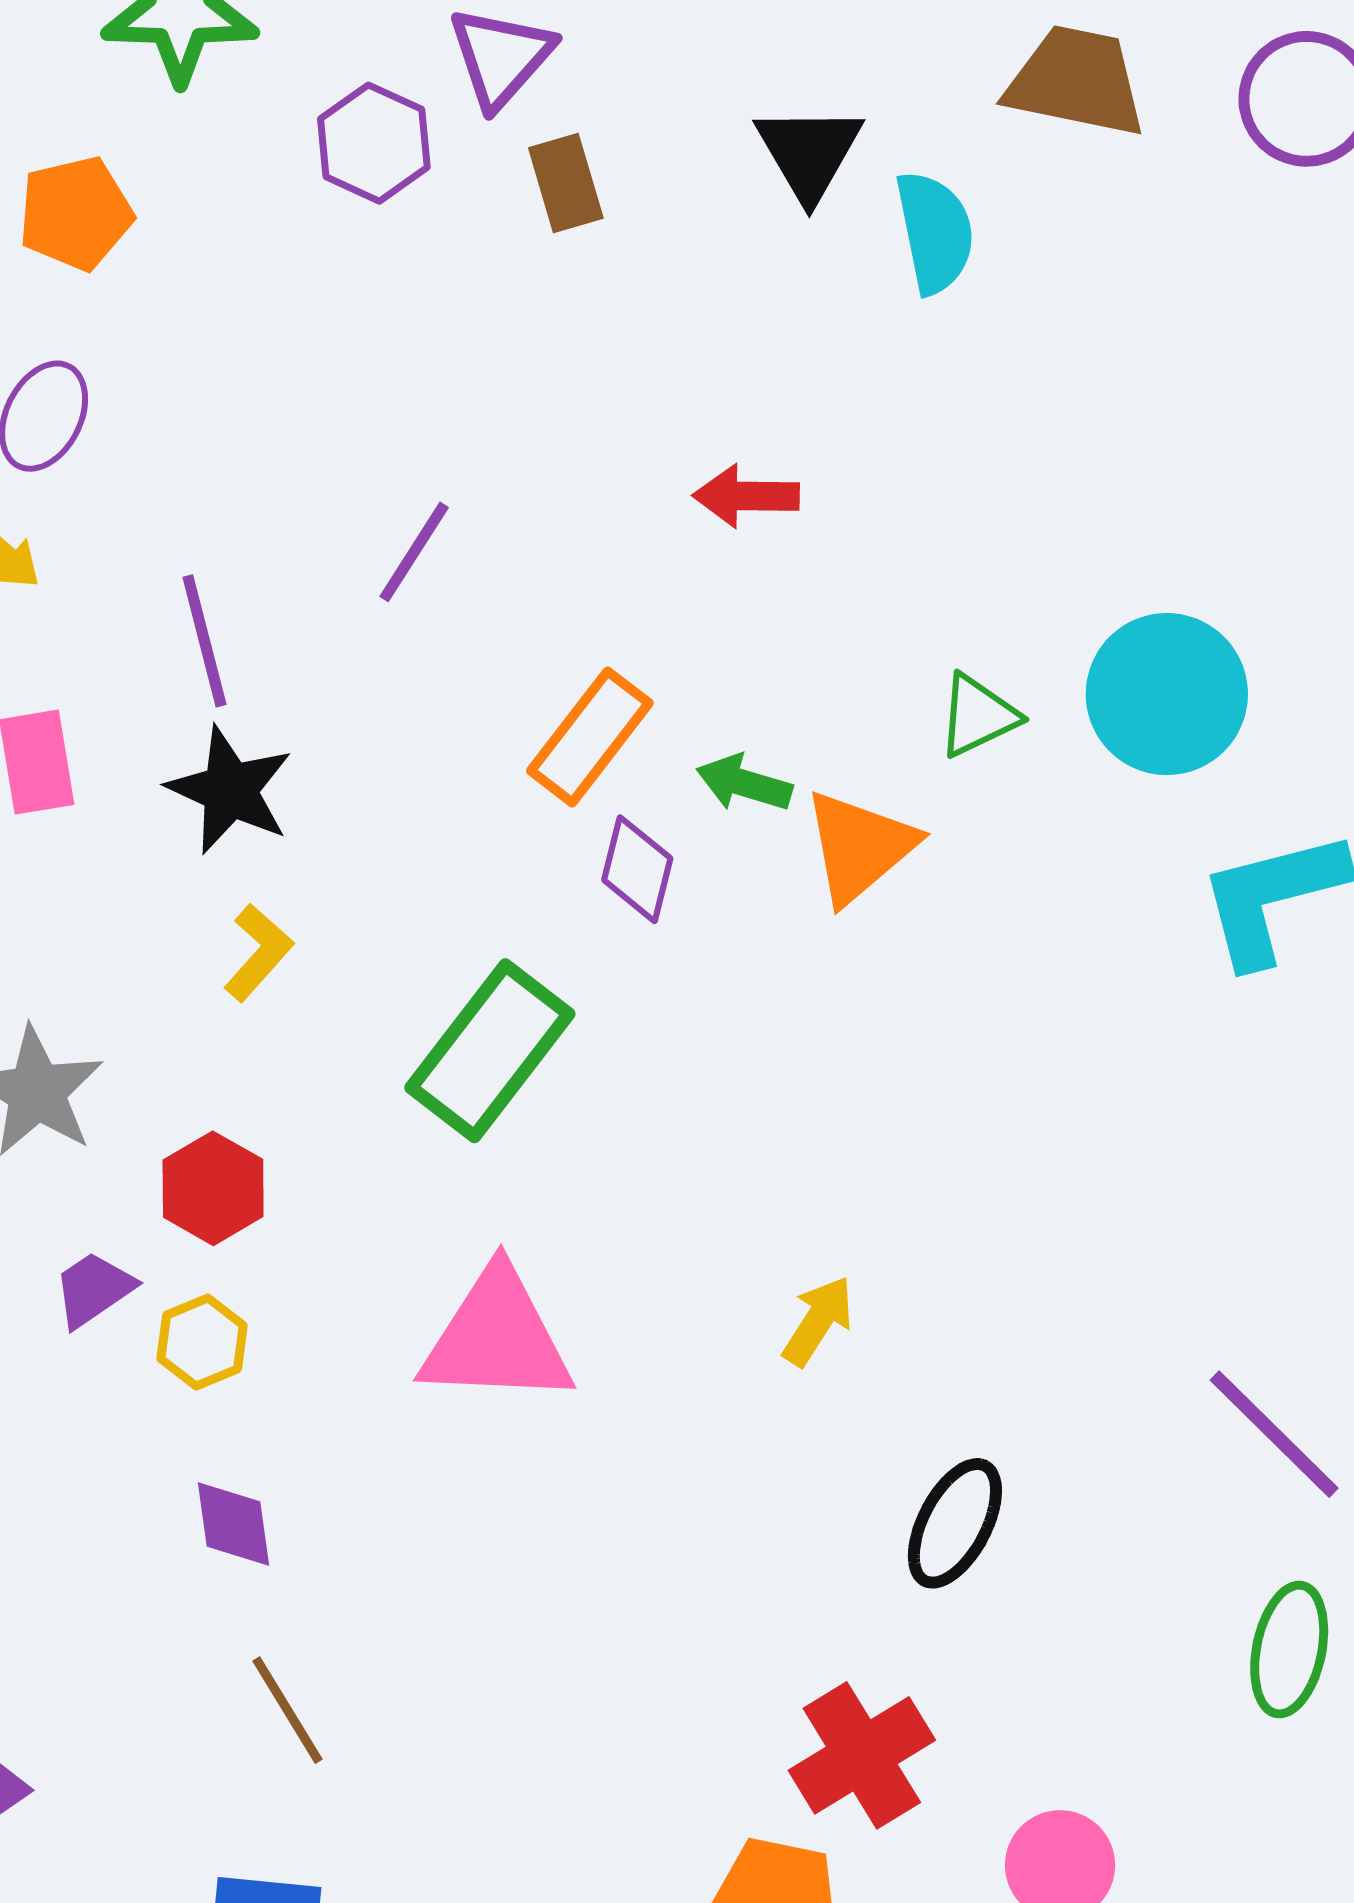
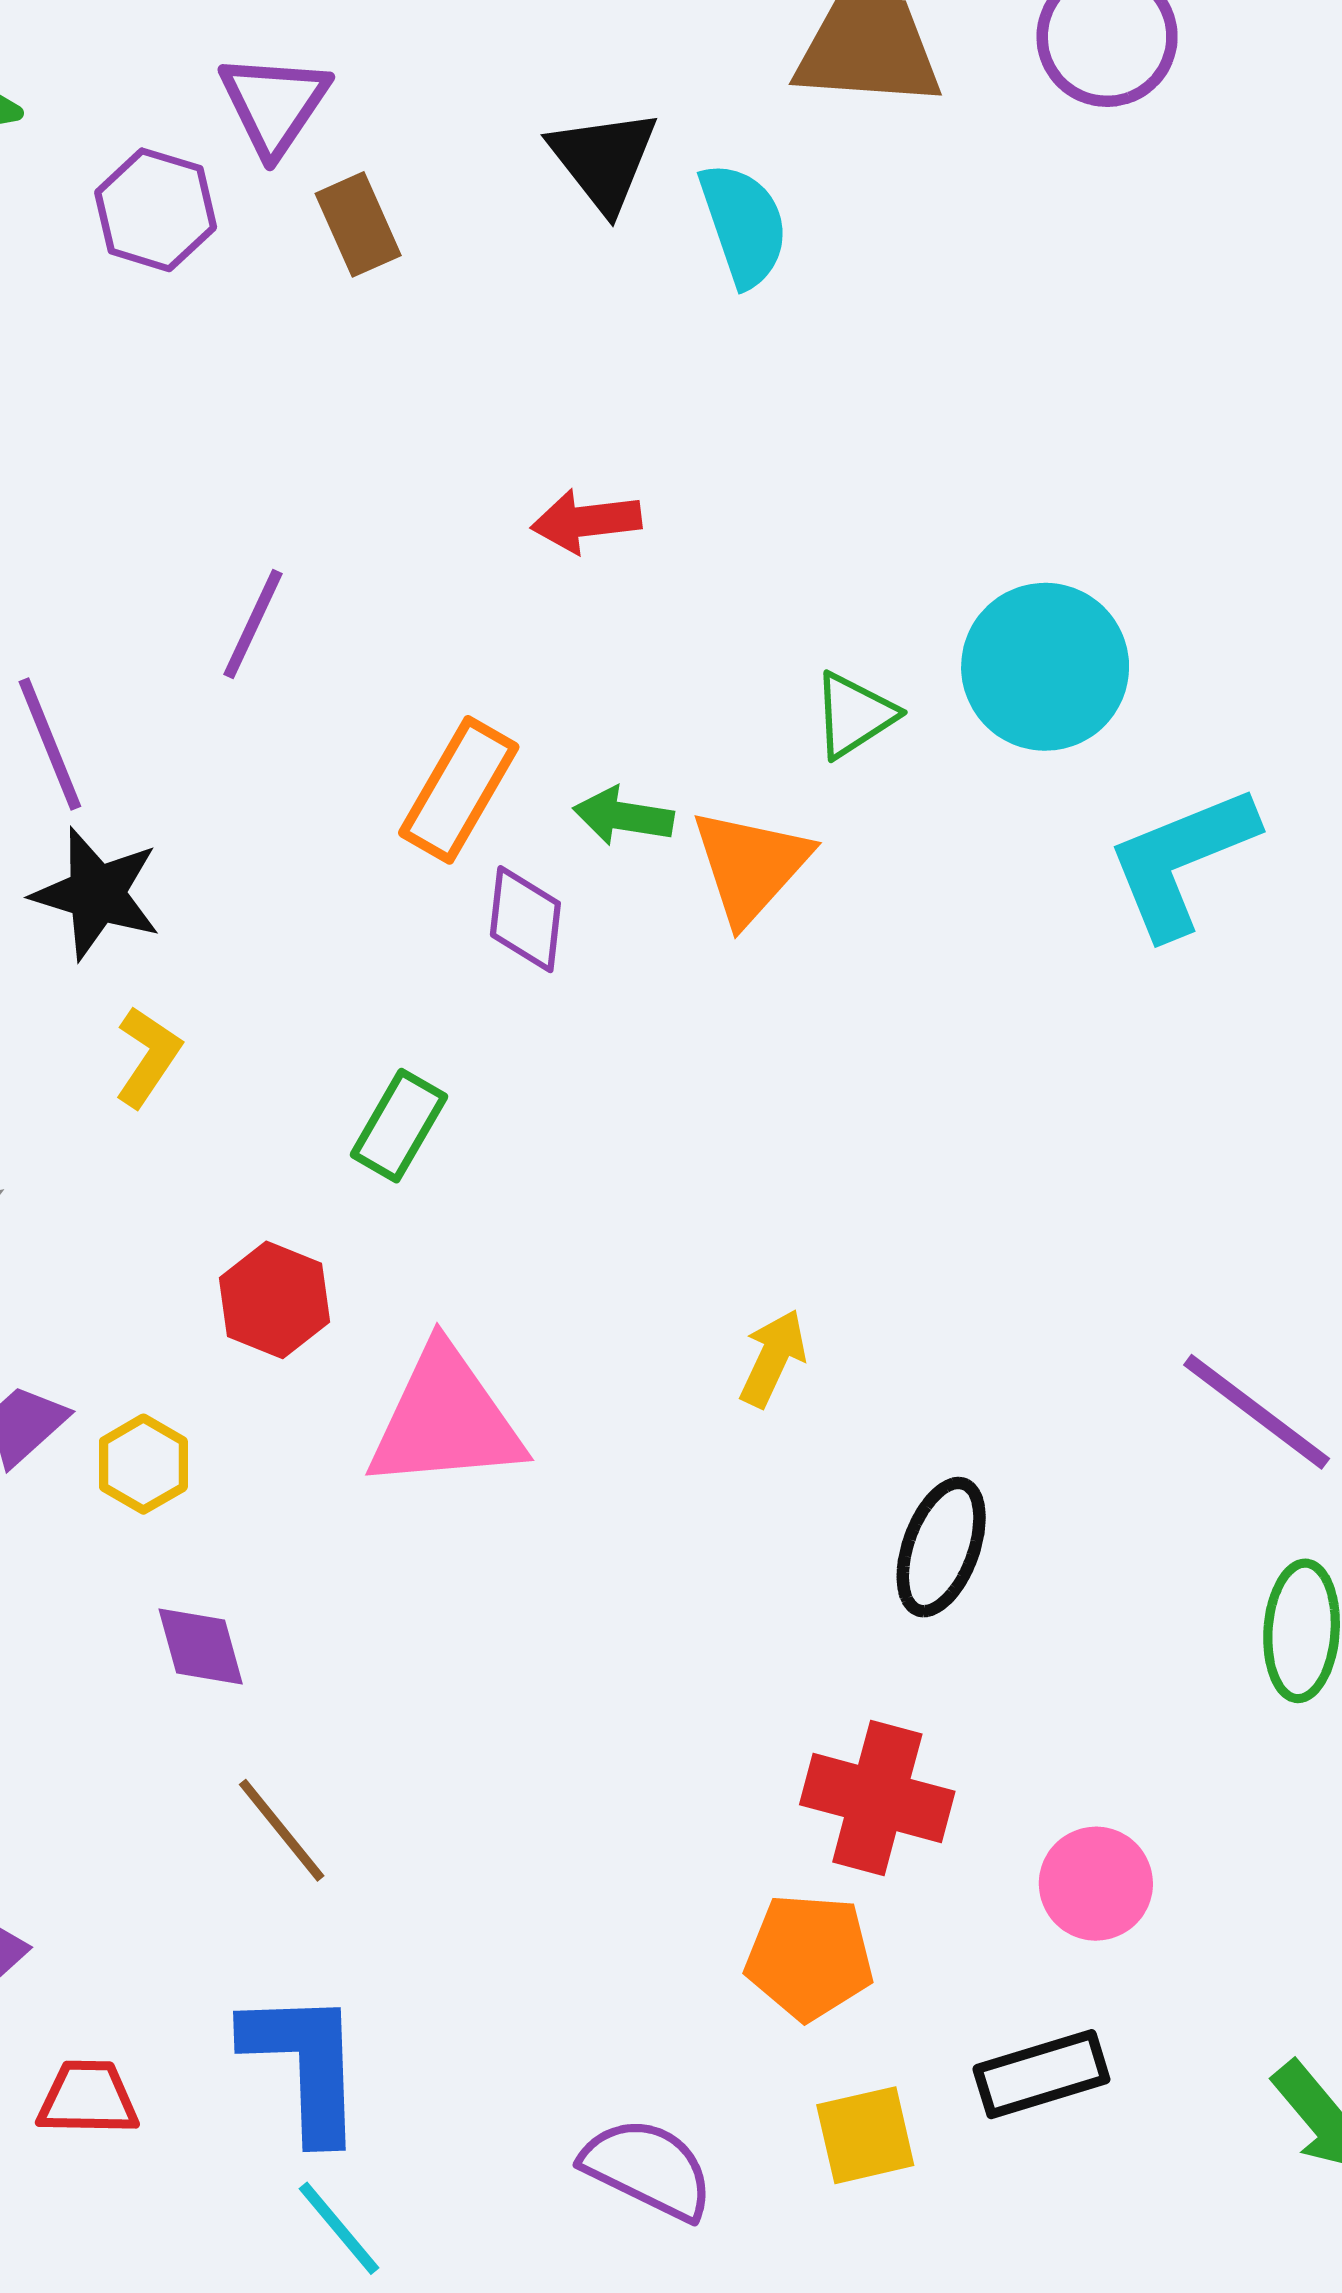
green rectangle: (490, 1051) -> (399, 1126), size x0.6
red hexagon: (213, 1188) -> (274, 1300), moved
red cross: (862, 1755) -> (877, 1798), turned -36

